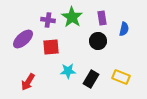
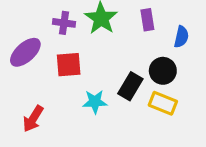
black circle: (98, 41) -> (163, 71), moved
yellow rectangle: (121, 77) -> (163, 103), moved
black rectangle: (91, 79) -> (130, 86), moved

